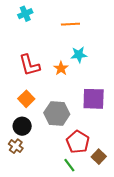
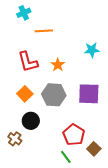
orange line: (70, 24) -> (44, 31), moved
cyan star: (79, 55) -> (92, 50), moved
gray hexagon: (57, 114) -> (54, 95), moved
black circle: (22, 126) -> (31, 121), moved

